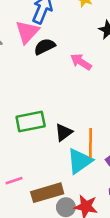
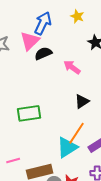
black triangle: (64, 132) -> (82, 101), moved
orange line: (90, 143) -> (76, 133), turned 30

